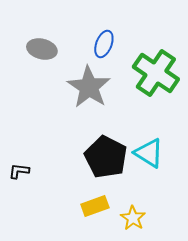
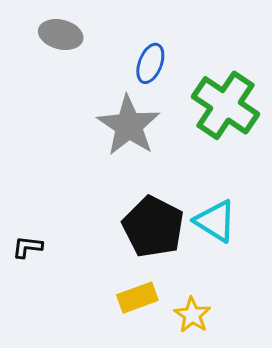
gray ellipse: (42, 49) -> (61, 35), moved

